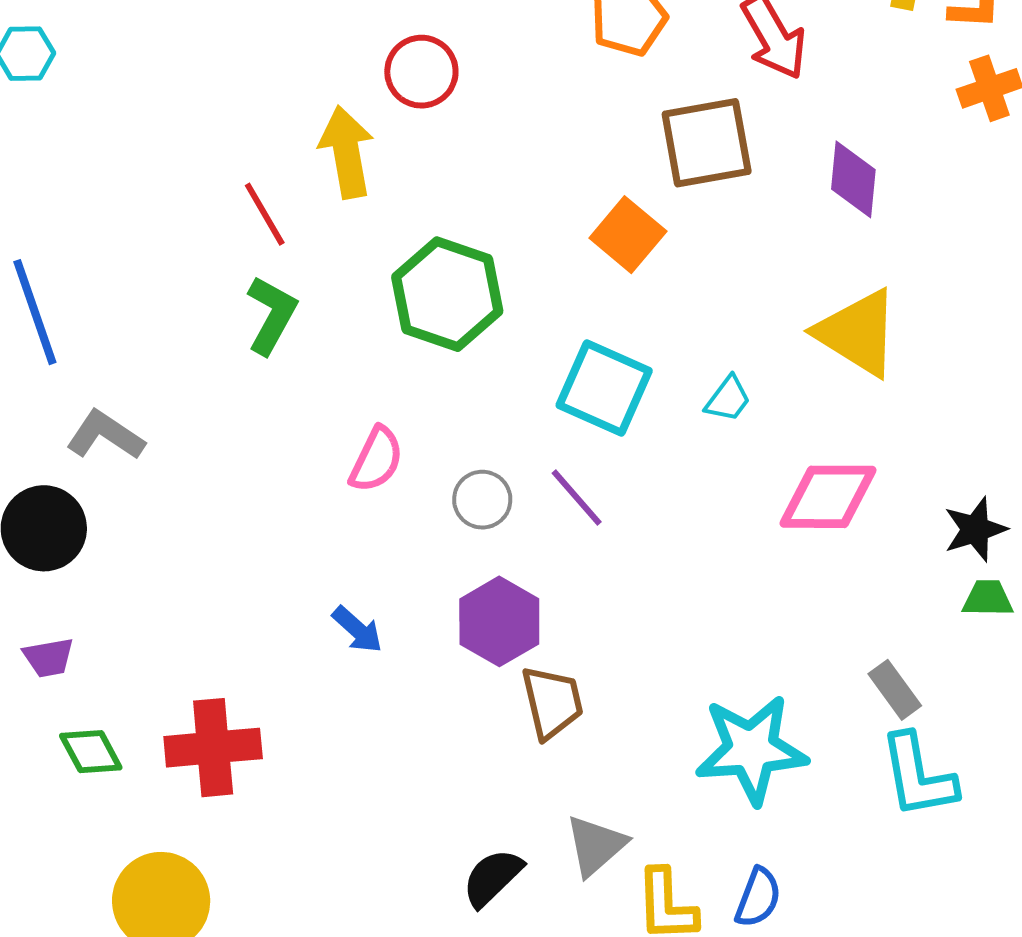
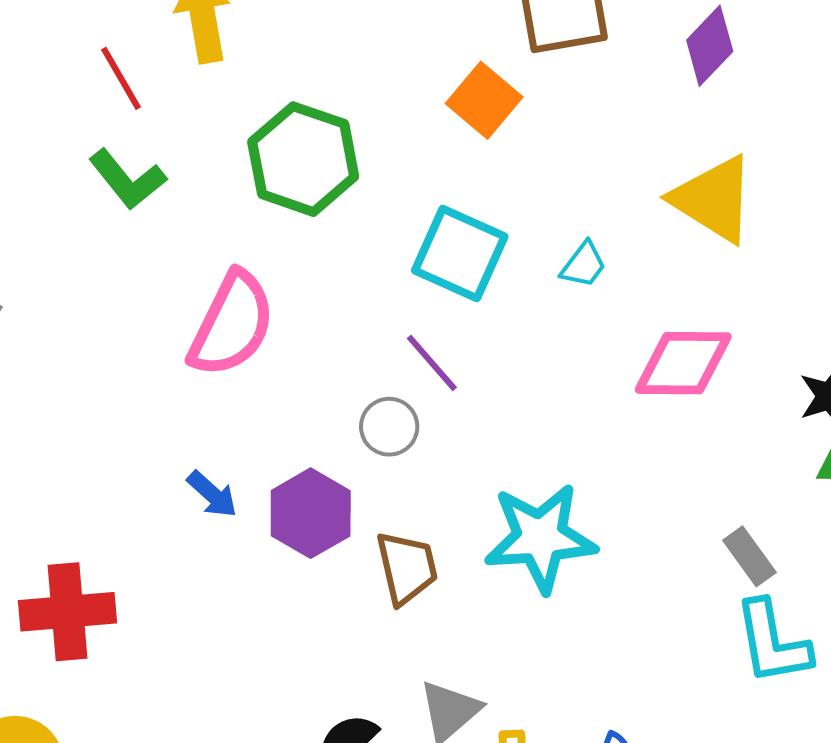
purple diamond: (853, 179) -> (710, 46), turned 38
green L-shape: (271, 315) -> (127, 179), turned 112
pink semicircle: (376, 460) -> (232, 324), size x1.6
gray circle: (482, 500) -> (389, 427), moved
purple hexagon: (499, 621) -> (311, 513), moved
cyan star: (751, 749) -> (540, 538), moved

